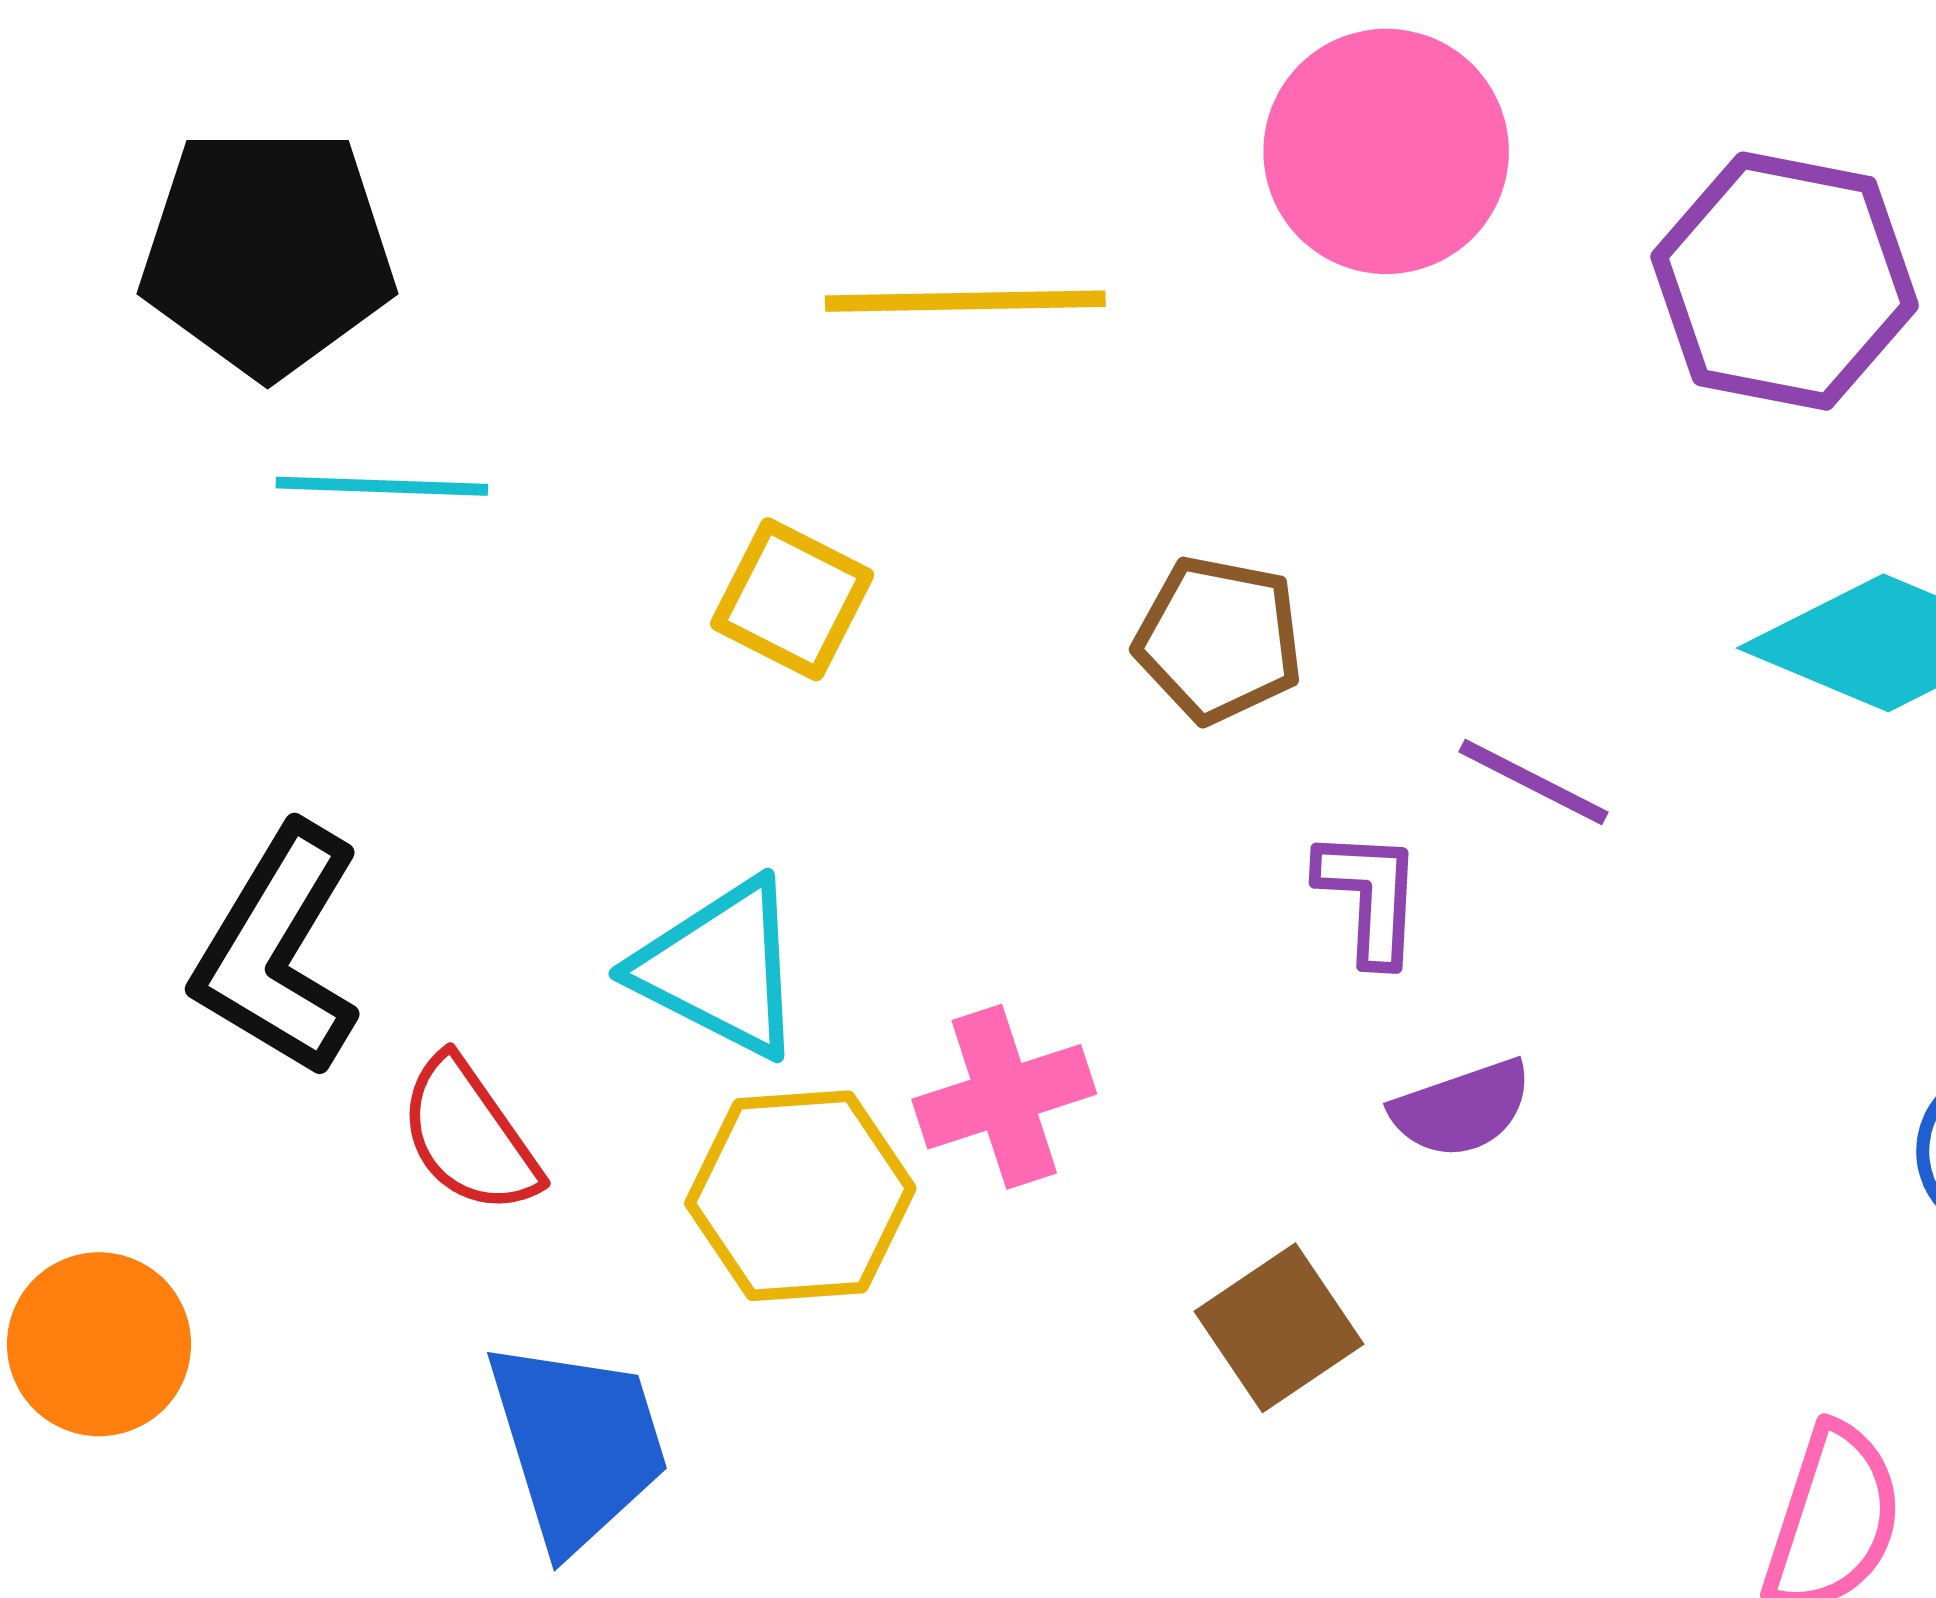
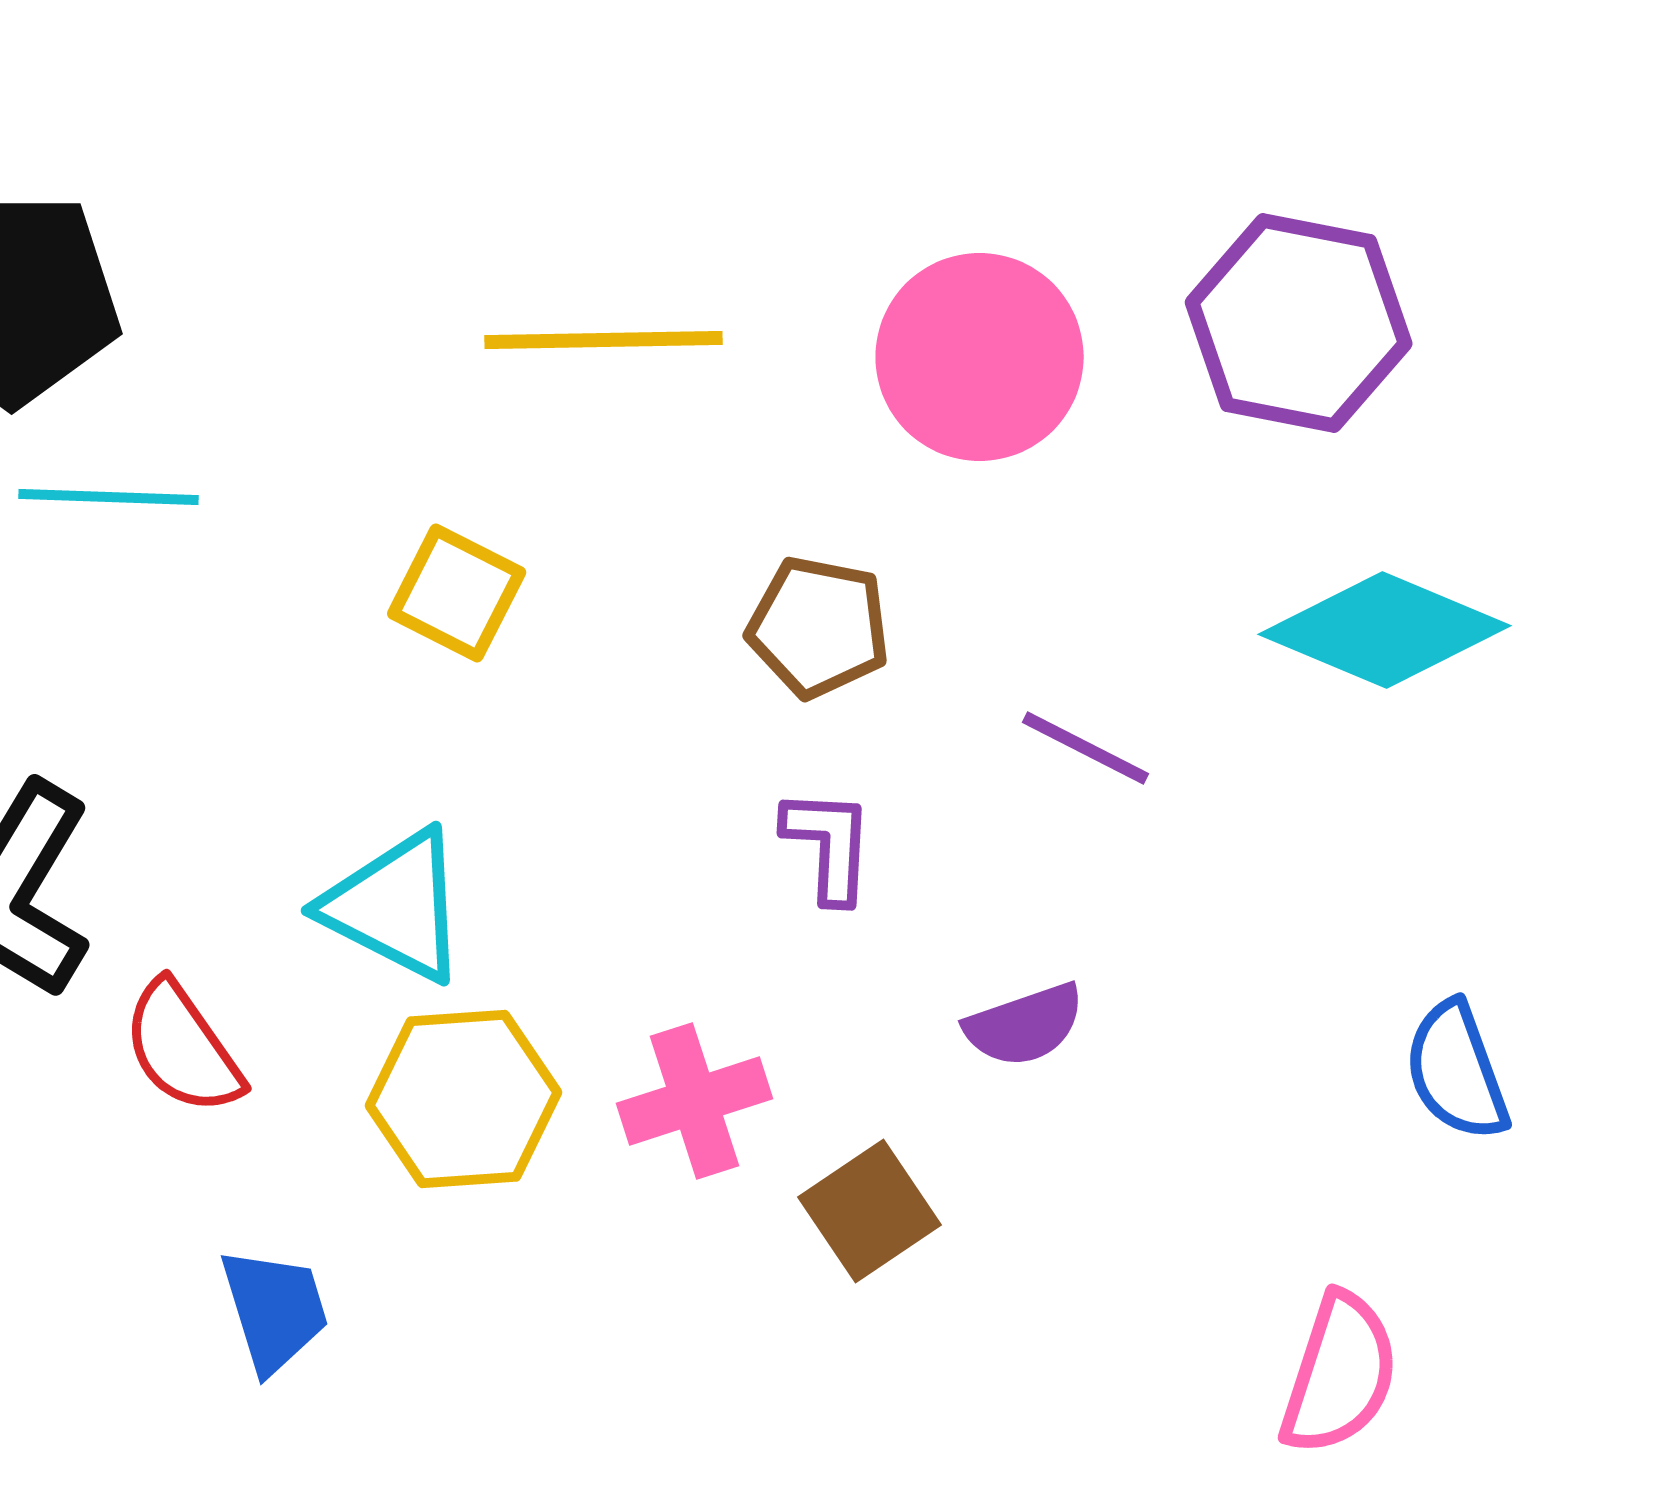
pink circle: (1386, 151) -> (980, 357), moved
purple L-shape: (1370, 896) -> (829, 845), moved
pink cross: (1004, 1097) -> (695, 1101), moved
blue trapezoid: (578, 1444) -> (275, 1310), size x0.7

